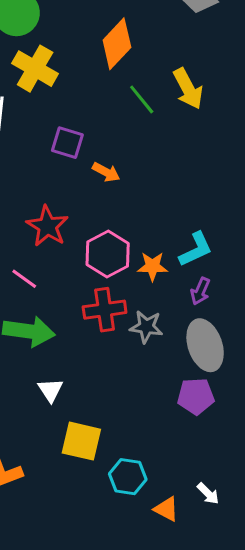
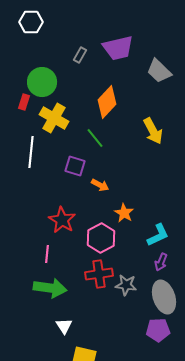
green line: (142, 99) -> (95, 138), moved
orange star: (152, 266) -> (124, 213), moved, turned 30
pink line: (24, 279) -> (47, 254), turned 60

